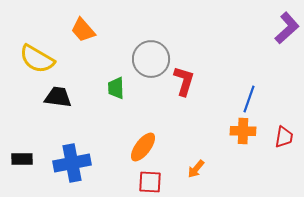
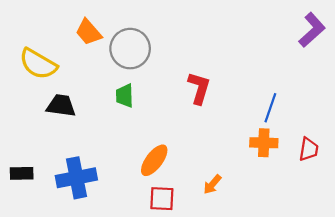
gray circle: (151, 59) -> (130, 49), moved

